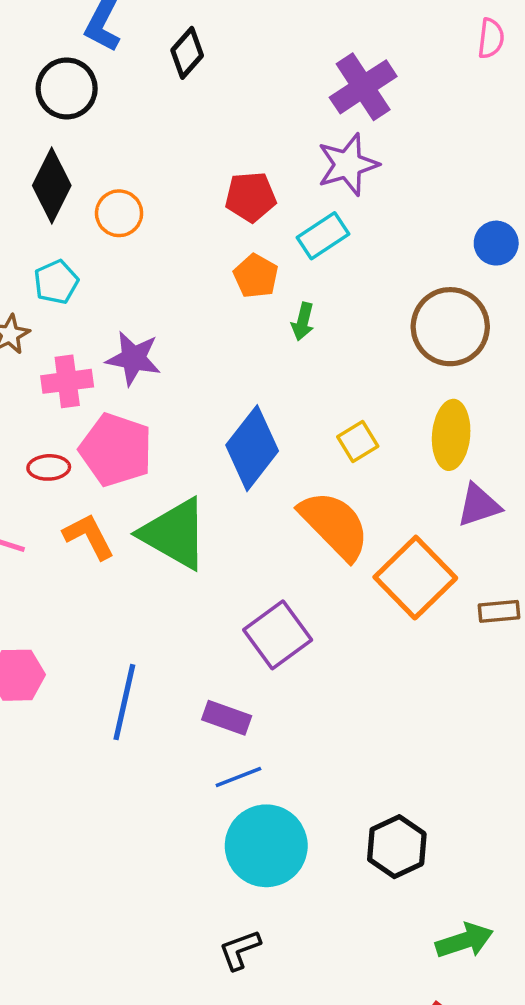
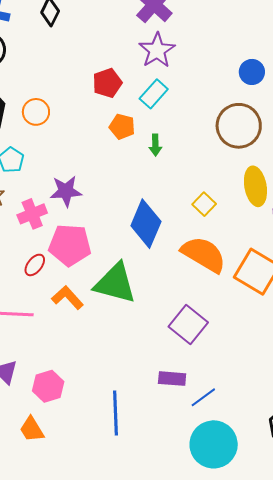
red ellipse: (49, 467) -> (35, 265), turned -35
blue line: (124, 702) -> (116, 413), moved
blue line: (238, 777) -> (203, 397), moved

